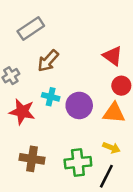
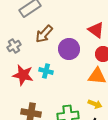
cyan cross: (51, 97) -> (46, 71), moved
purple circle: (79, 105) -> (69, 49), moved

